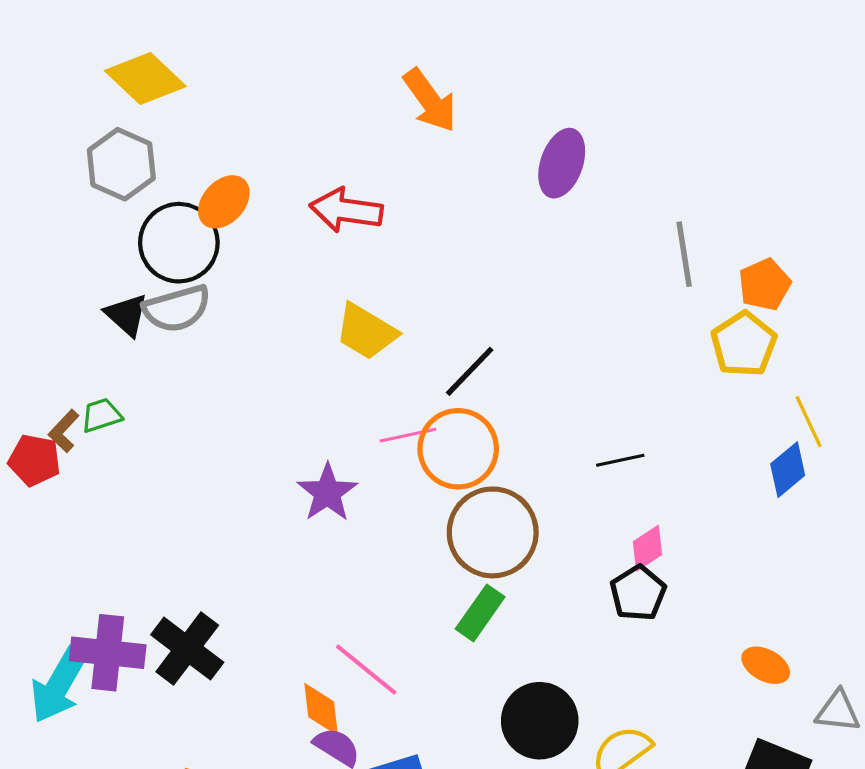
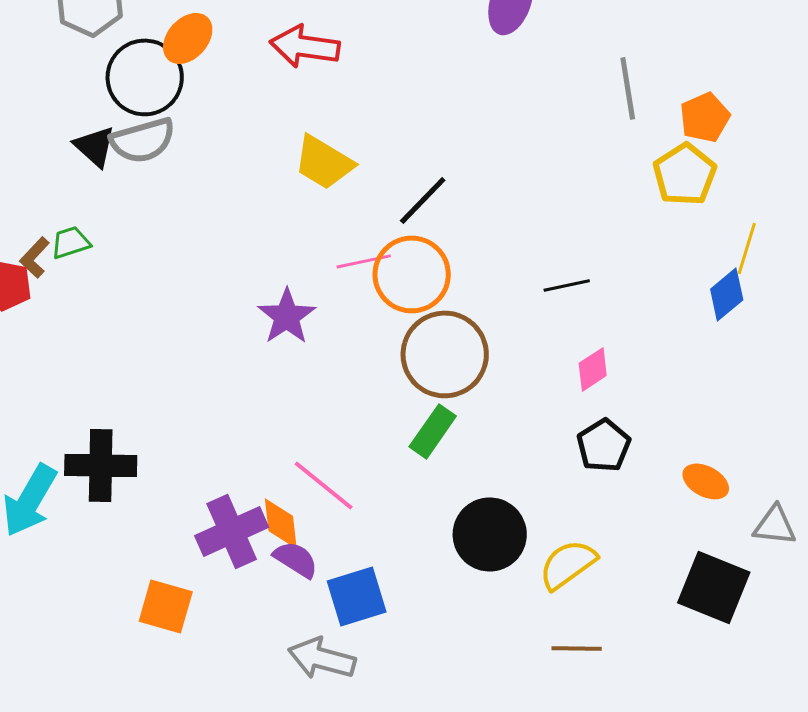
yellow line: (809, 422) -> (747, 248), turned 42
black pentagon: (638, 593) -> (604, 445), moved
black cross: (187, 649) -> (101, 465), moved, turned -36
purple cross: (108, 653) -> (232, 531), moved, turned -30

